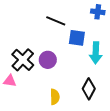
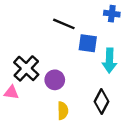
purple circle: (48, 60) -> (55, 80), moved

